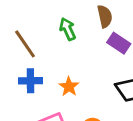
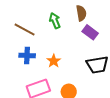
brown line: (25, 44) -> (25, 30), turned -30

